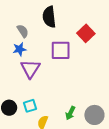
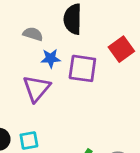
gray semicircle: (23, 31) -> (33, 34), turned -48
blue star: (20, 49) -> (51, 58), moved

